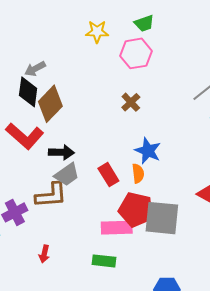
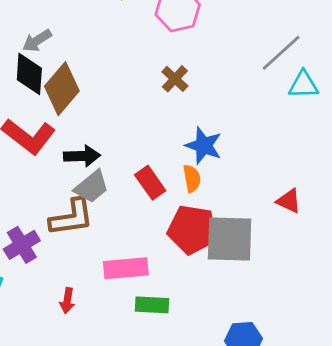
pink rectangle: (117, 228) -> (126, 268), moved

